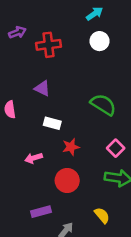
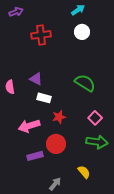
purple arrow: (17, 32) -> (16, 12), moved
purple triangle: (42, 88) -> (36, 79), moved
pink arrow: (34, 158) -> (29, 126), size x1.5
purple rectangle: (41, 212) -> (35, 156), moved

